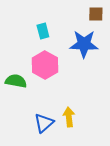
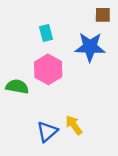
yellow arrow: (69, 117) -> (74, 125), turned -30

